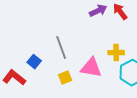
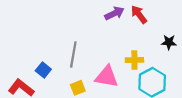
gray line: (61, 48) -> (73, 54), turned 30

